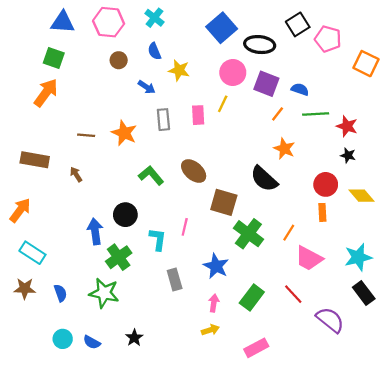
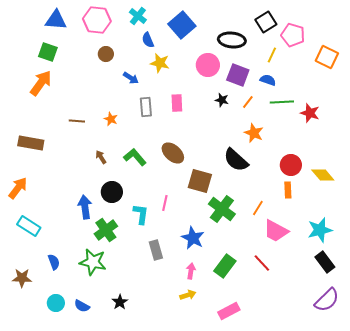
blue square: (222, 28) -> (182, 25), moved
blue semicircle: (154, 51) -> (148, 40), moved
yellow line: (223, 104) -> (272, 55), moved
orange star: (124, 133) -> (111, 119), size x0.6
black star: (348, 155) -> (222, 100), moved
brown arrow: (76, 174) -> (101, 157), moved
brown star: (25, 289) -> (22, 278), moved
purple semicircle: (330, 320) -> (327, 300), moved, turned 96

